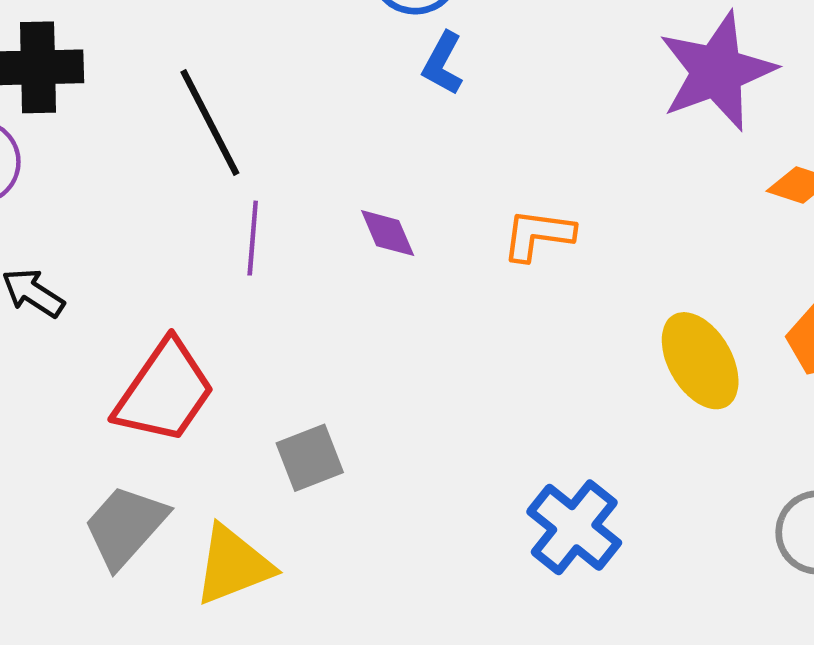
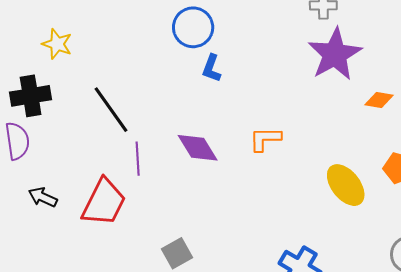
purple diamond: (388, 233) -> (198, 148), size x1.5
red trapezoid: (165, 392) -> (104, 202), moved

